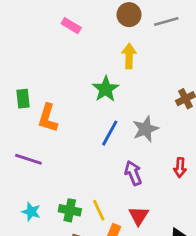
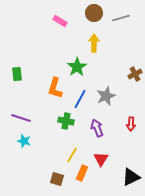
pink rectangle: (71, 26) -> (60, 21), moved
orange L-shape: (48, 118) -> (55, 88), moved
green cross: (70, 210) -> (66, 121), moved
yellow line: (99, 210) -> (72, 155), turned 56
cyan star: (31, 212) -> (24, 141), moved

